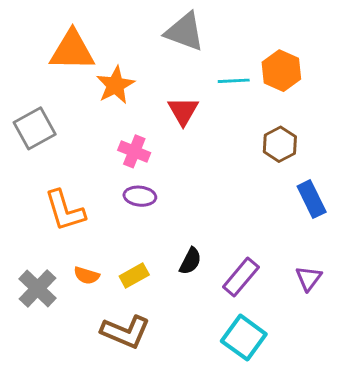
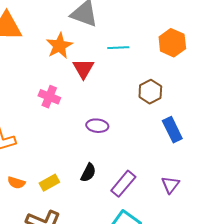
orange hexagon: (281, 71) -> (172, 43), moved
orange star: (115, 85) -> (59, 46), moved
purple ellipse: (140, 196) -> (97, 126), moved

